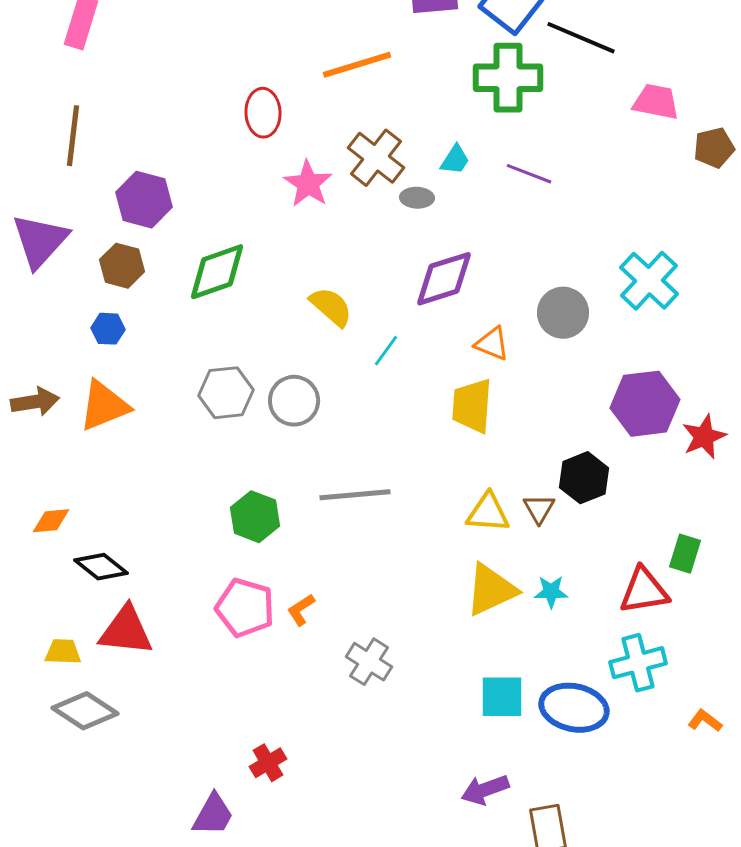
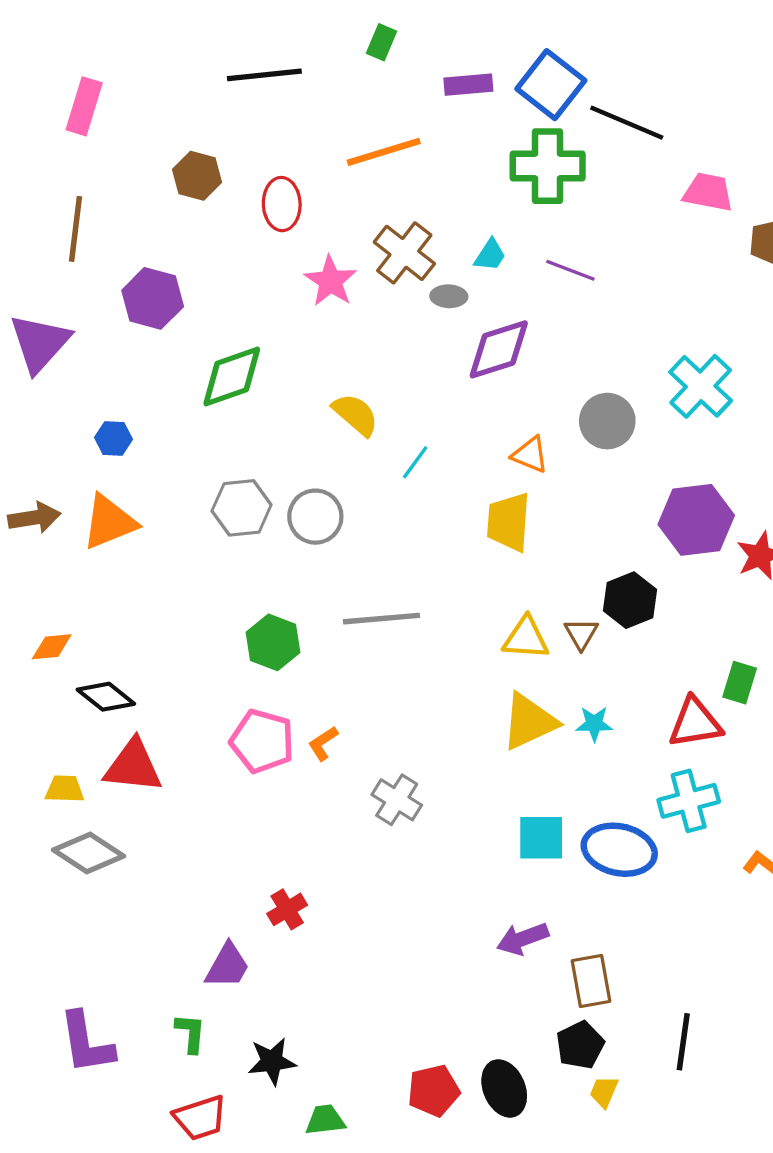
brown hexagon: (122, 266) -> (197, 176), moved
purple diamond: (444, 279) -> (499, 349), moved

